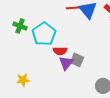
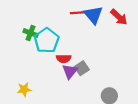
green cross: (20, 26) -> (31, 33), moved
gray square: (77, 60) -> (82, 68), turned 32

